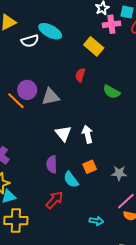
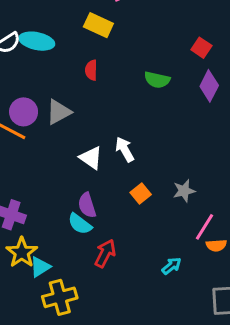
cyan ellipse: (50, 31) -> (37, 41), moved
green semicircle: (112, 92) -> (157, 80), moved
cyan semicircle: (71, 180) -> (80, 224), moved
cyan arrow: (96, 221) -> (171, 266), turned -32

